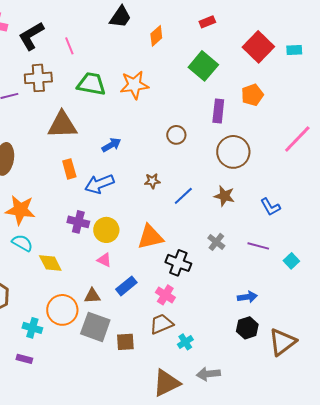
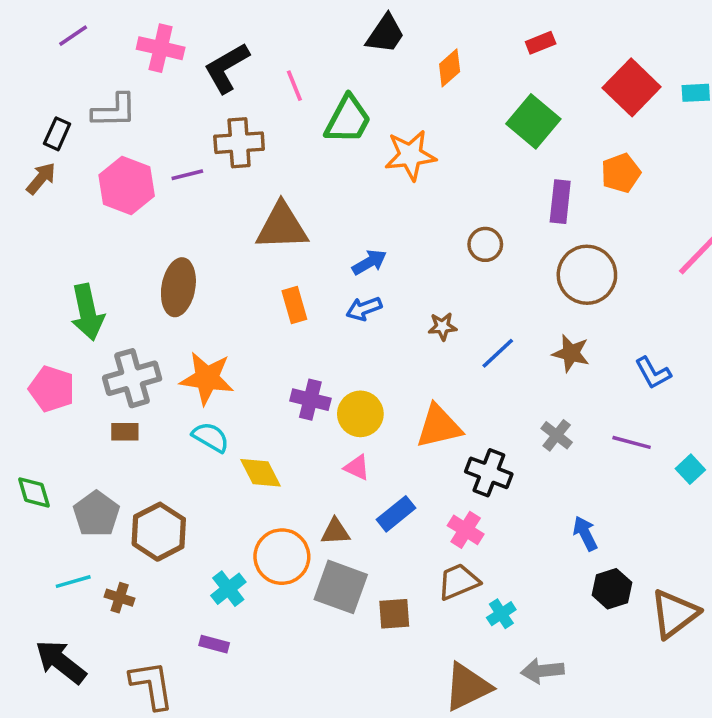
green trapezoid: (91, 84) -> (348, 120), moved, turned 108
blue arrow: (99, 184) -> (364, 309), moved, size x0.7
blue arrow: (247, 297) -> (585, 533), moved, turned -108
cyan cross: (32, 328) -> (228, 589), turned 36

